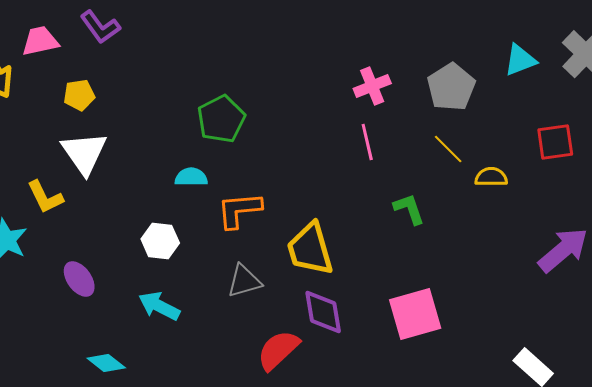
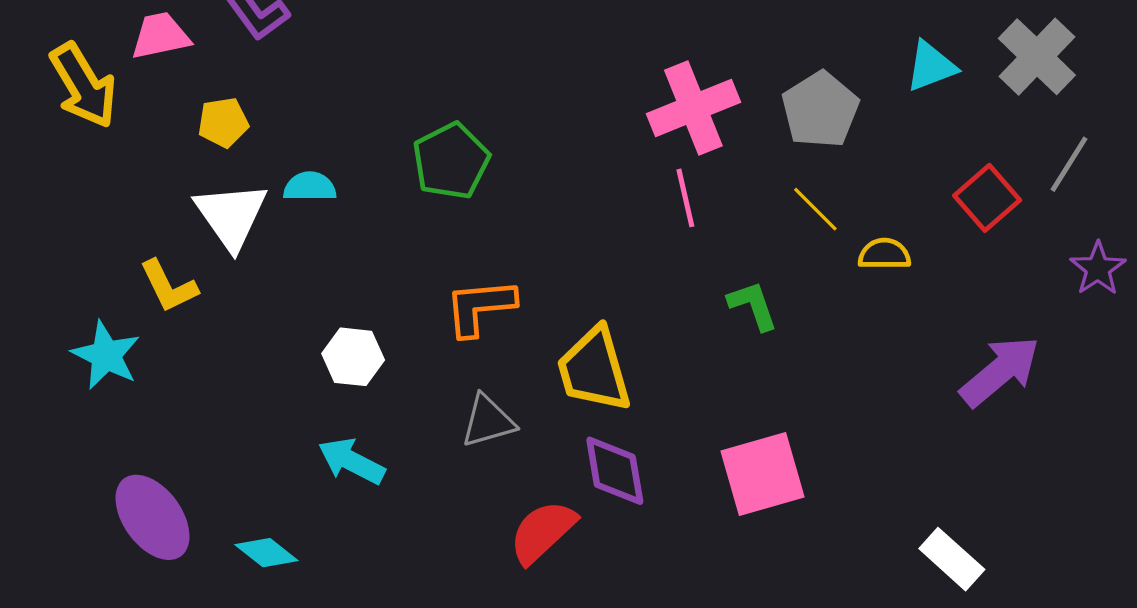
pink cross: (372, 86) -> (693, 108), size x1.5
red square: (555, 142) -> (987, 198), turned -33
cyan semicircle: (191, 177) -> (310, 187), moved
purple ellipse: (79, 279) -> (152, 517), moved, size x1.5

